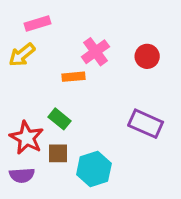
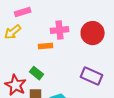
pink cross: (95, 52) -> (60, 30), turned 30
red circle: (147, 56) -> (93, 33), size x1.5

